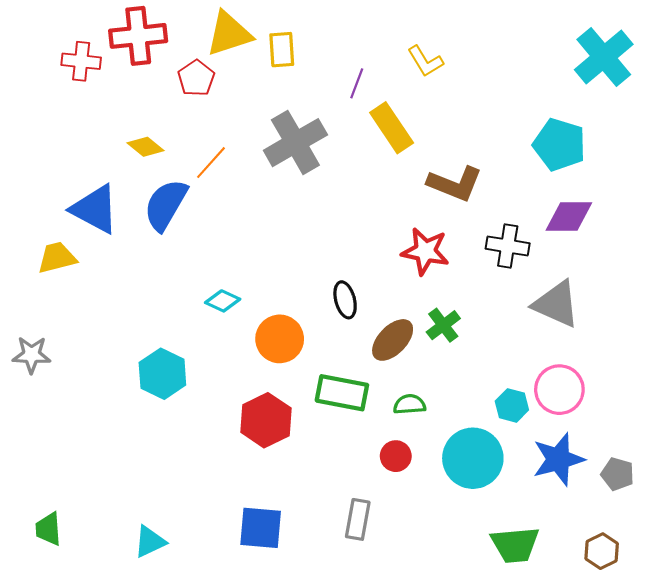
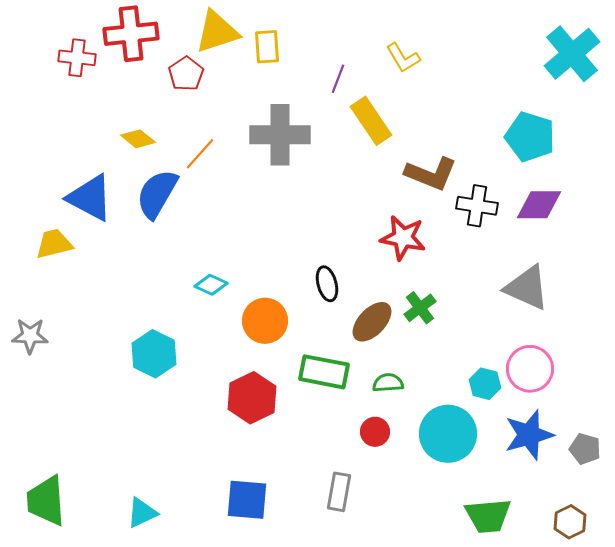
gray cross: (295, 143) -> (280, 135), turned 30
black cross: (508, 246) -> (477, 206), moved
green trapezoid: (48, 529) -> (46, 501), size x1.6

